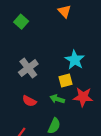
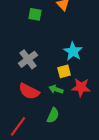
green square: (21, 22) -> (35, 14), moved, turned -32
red semicircle: (29, 101) -> (29, 91), size x1.5

